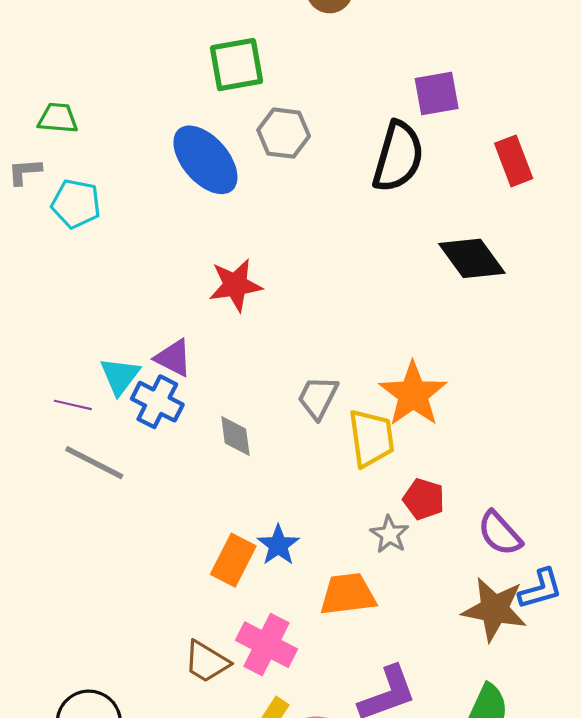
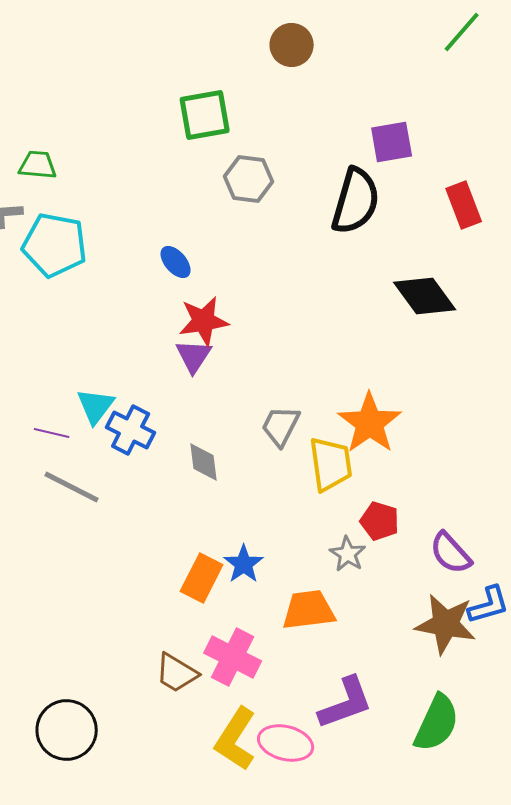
blue ellipse: (205, 160) -> (176, 262), moved, size x0.5
cyan pentagon: (76, 204) -> (55, 245), size x1.4
purple triangle: (173, 358) -> (194, 356), moved, turned 36

